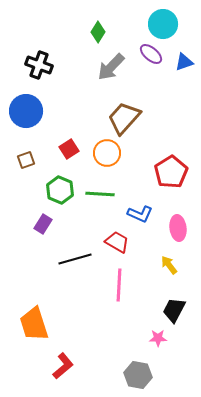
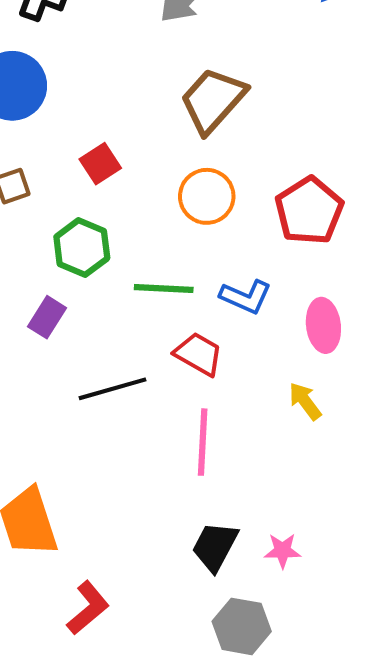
orange circle: (107, 153) -> (207, 196), moved
green line: (100, 194) -> (164, 289), moved
black trapezoid: (174, 310) -> (215, 547), moved

